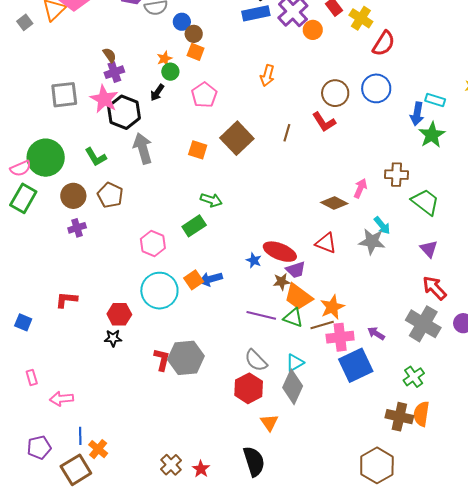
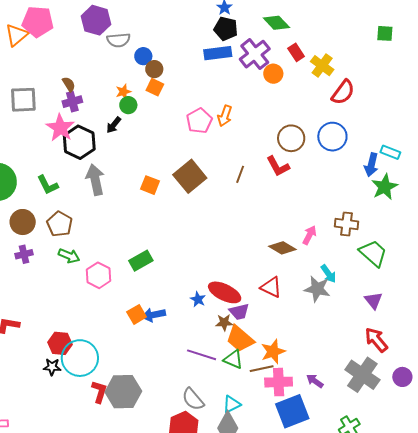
gray square: (64, 95) -> (23, 100), moved
pink pentagon: (204, 95) -> (199, 121), moved
green arrow: (211, 200) -> (69, 256), moved
cyan circle: (159, 291) -> (80, 358), moved

